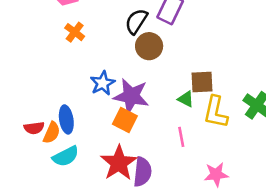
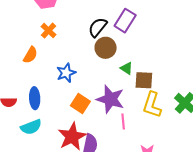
purple star: (131, 96) -> (110, 99), moved
green triangle: (186, 99) -> (127, 68), moved
orange semicircle: (52, 133) -> (30, 55), moved

